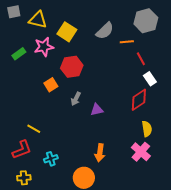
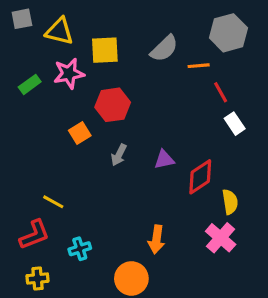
yellow square: (67, 32) -> (105, 50), turned -36
red diamond: (139, 100) -> (200, 177), moved
purple triangle: (97, 110) -> (164, 160), moved

